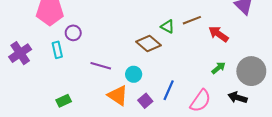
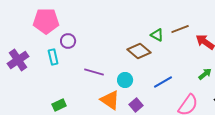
blue line: (169, 90) -> (163, 82), moved, turned 36

